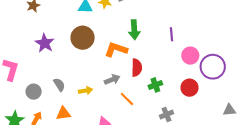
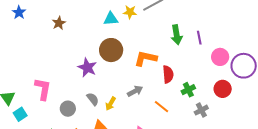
green arrow: (134, 30) -> (177, 35), moved
purple star: (45, 43) -> (87, 68), moved
gray arrow: (112, 80) -> (135, 91), moved
yellow arrow: (86, 91) -> (111, 104), moved, turned 136
gray cross: (167, 115) -> (201, 110), moved

